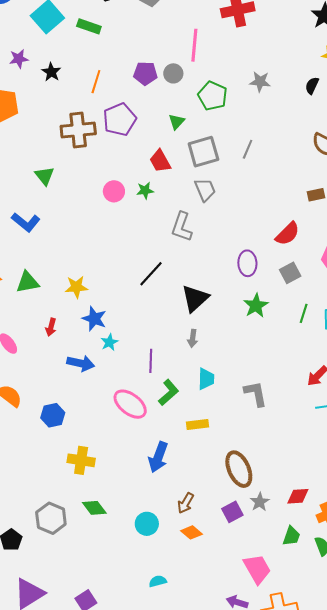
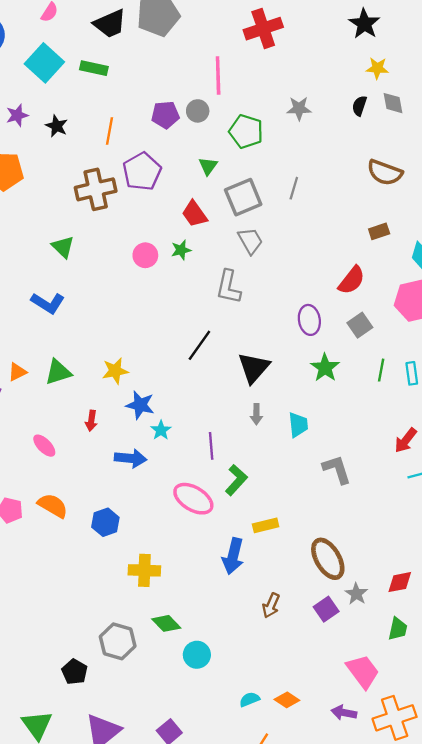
cyan trapezoid: (206, 379) -> (298, 425), moved
yellow rectangle: (197, 425) -> (266, 525), moved
cyan circle: (147, 524) -> (197, 655), moved
orange diamond: (192, 532) -> (287, 700), moved

